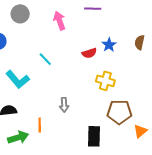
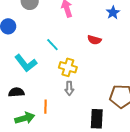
blue star: (109, 45) -> (113, 13), moved
red semicircle: (89, 53) -> (94, 40), turned 32
yellow cross: (105, 81) -> (68, 67), moved

